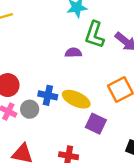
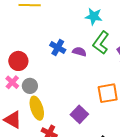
blue cross: (48, 95) -> (58, 48), moved
yellow ellipse: (76, 99) -> (37, 108), moved, turned 30

